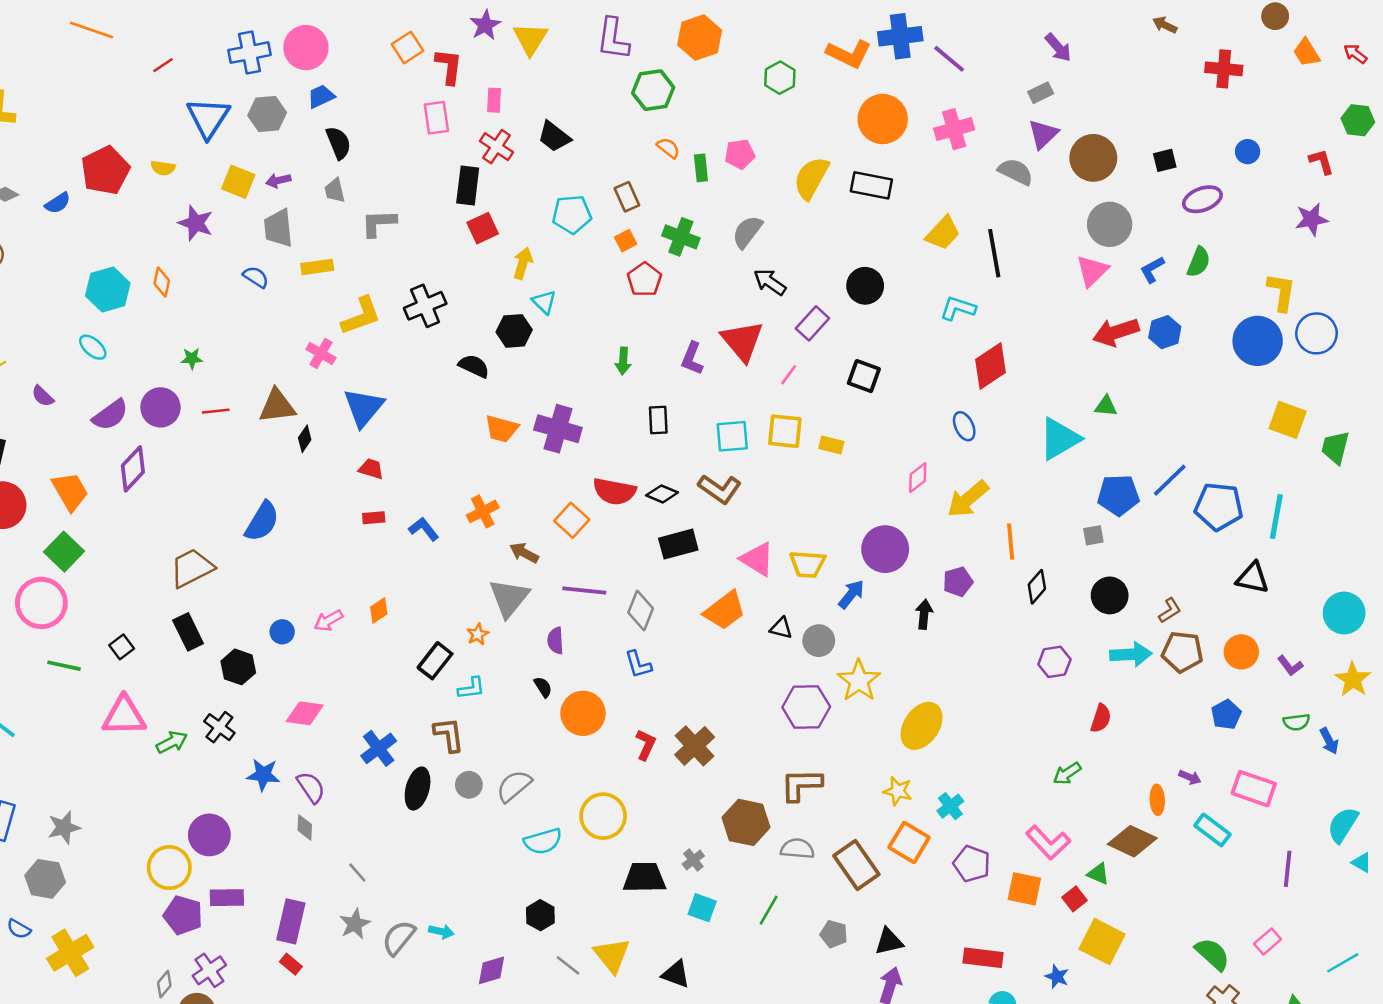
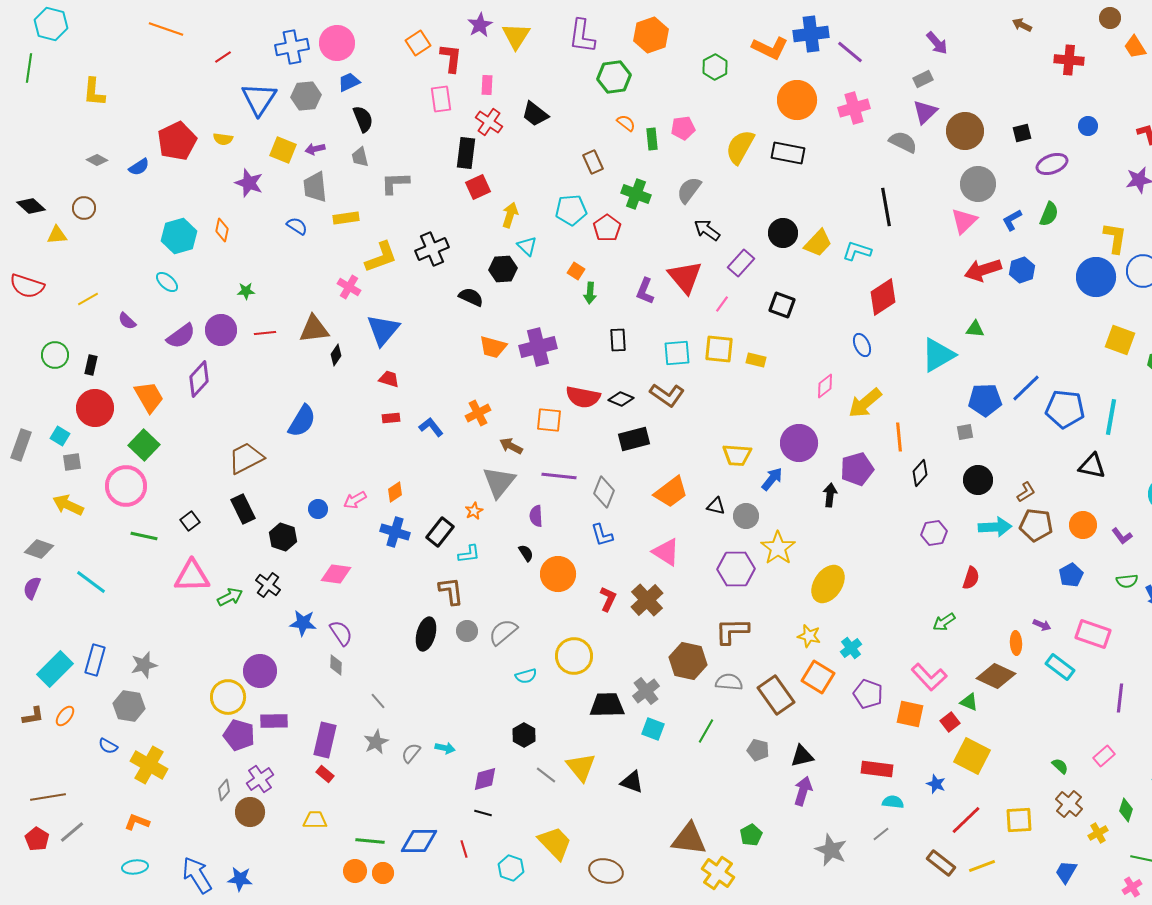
cyan pentagon: (572, 214) -> (571, 210), moved
yellow trapezoid: (943, 233) -> (818, 243), moved
orange square: (626, 241) -> (576, 271), moved, turned -30
purple cross: (558, 429) -> (538, 347), turned -30
orange square: (572, 520) -> (549, 420), turned -36
pink triangle: (757, 559) -> (666, 552), moved
purple pentagon: (958, 582) -> (857, 469), size x1.4
blue cross: (379, 748) -> (395, 532), moved, turned -36
cyan semicircle: (543, 841) -> (526, 676), size x0.7
gray cross: (693, 860) -> (646, 691), size x1.5
gray semicircle: (399, 938) -> (411, 753), size x0.7
yellow cross: (70, 953) -> (149, 765), turned -30
green semicircle: (1212, 954) -> (1060, 766), size x0.6

